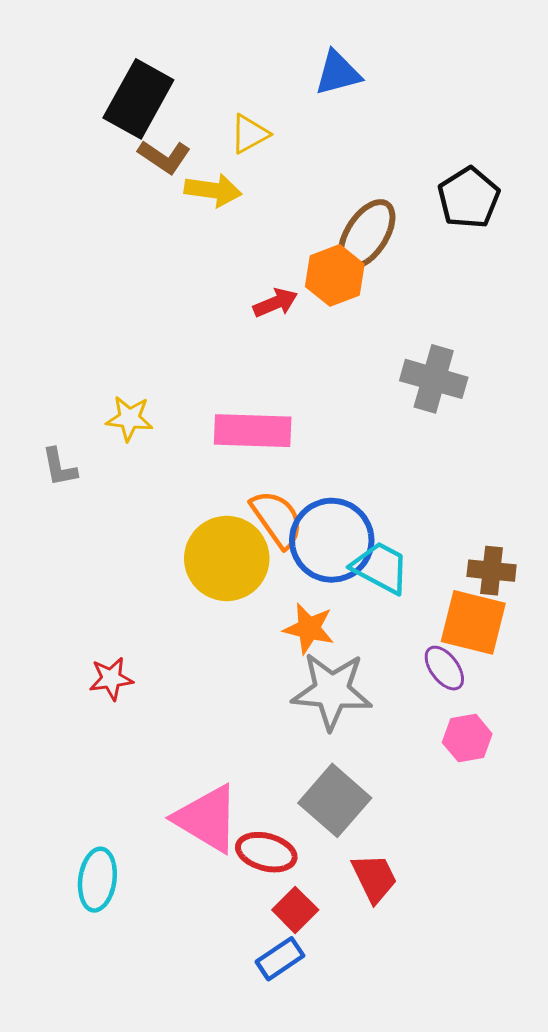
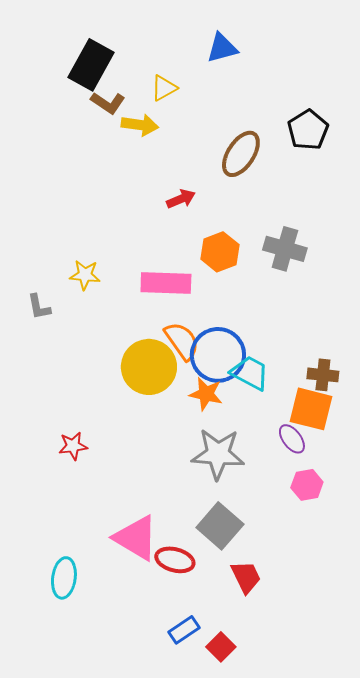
orange hexagon: (335, 275) -> (220, 252), moved
orange star: (309, 628) -> (206, 394), moved
red square: (295, 910) -> (221, 647), moved

